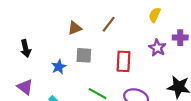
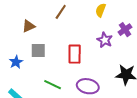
brown line: (109, 24) -> (61, 12), moved
purple cross: (180, 38) -> (125, 30), turned -32

